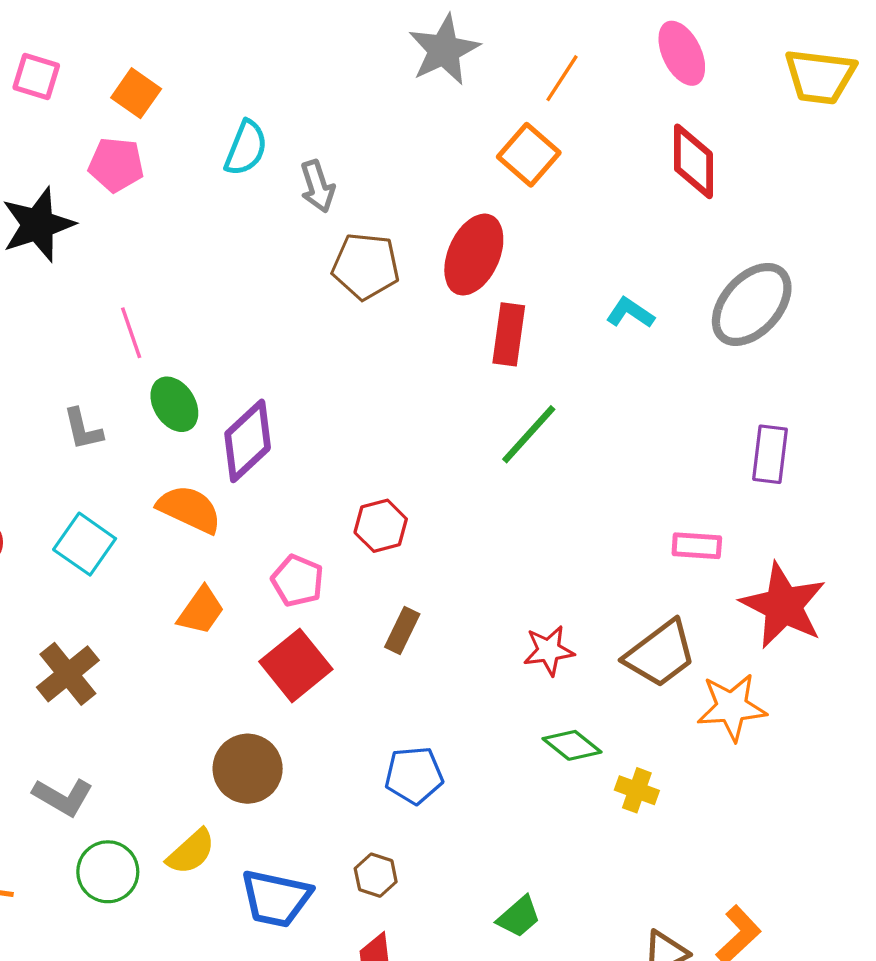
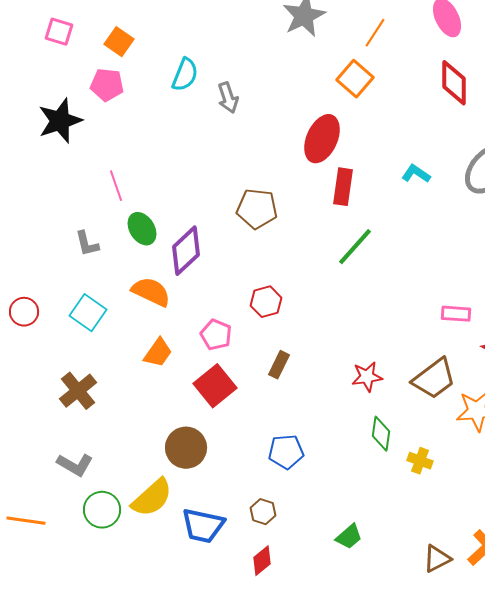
brown pentagon: (366, 266) -> (257, 209), moved
green diamond: (572, 745) -> (381, 434), turned 60
yellow semicircle: (191, 852) -> (152, 498), size x1.4

